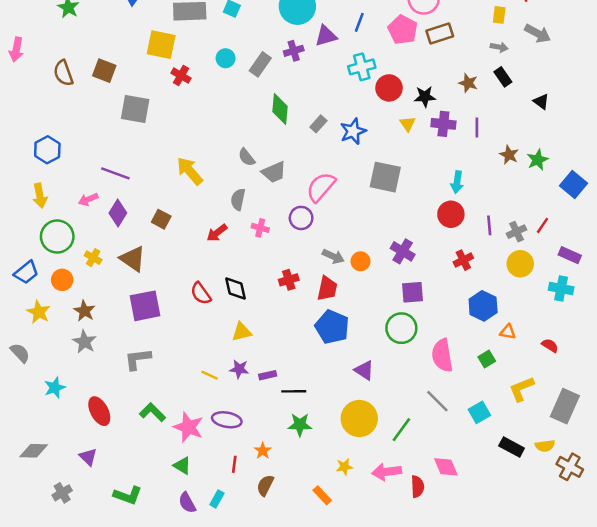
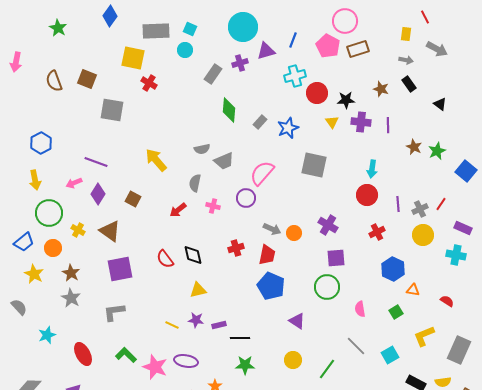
cyan circle: (226, 58) -> (185, 50), moved
gray semicircle: (247, 157) -> (202, 149), turned -63
pink semicircle: (442, 355) -> (360, 309), size x0.6
yellow circle: (359, 419) -> (293, 360), size x0.6

